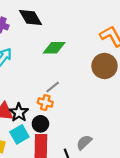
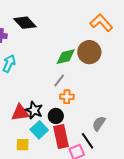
green diamond: (54, 48) -> (66, 57), moved
brown circle: (105, 66) -> (89, 52), moved
orange cross: (45, 103) -> (67, 97), moved

